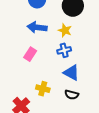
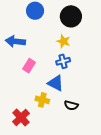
blue arrow: (37, 27) -> (15, 41), moved
blue triangle: (71, 73) -> (56, 83), moved

